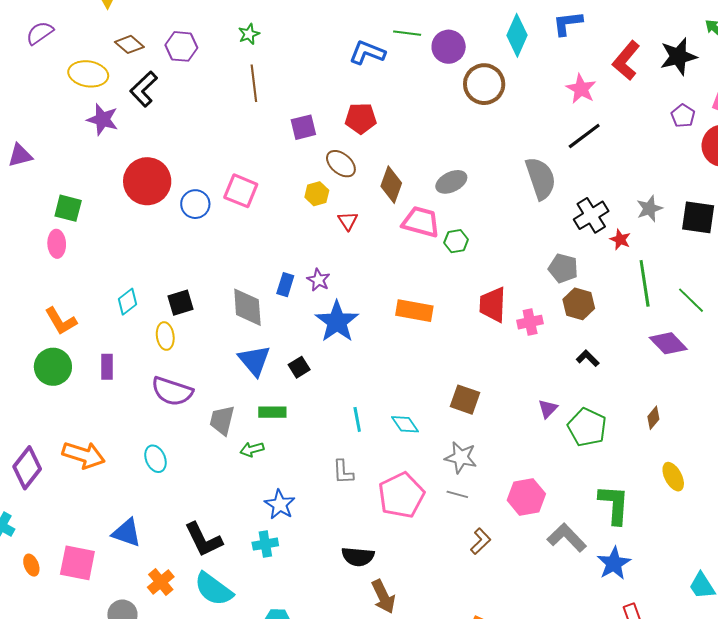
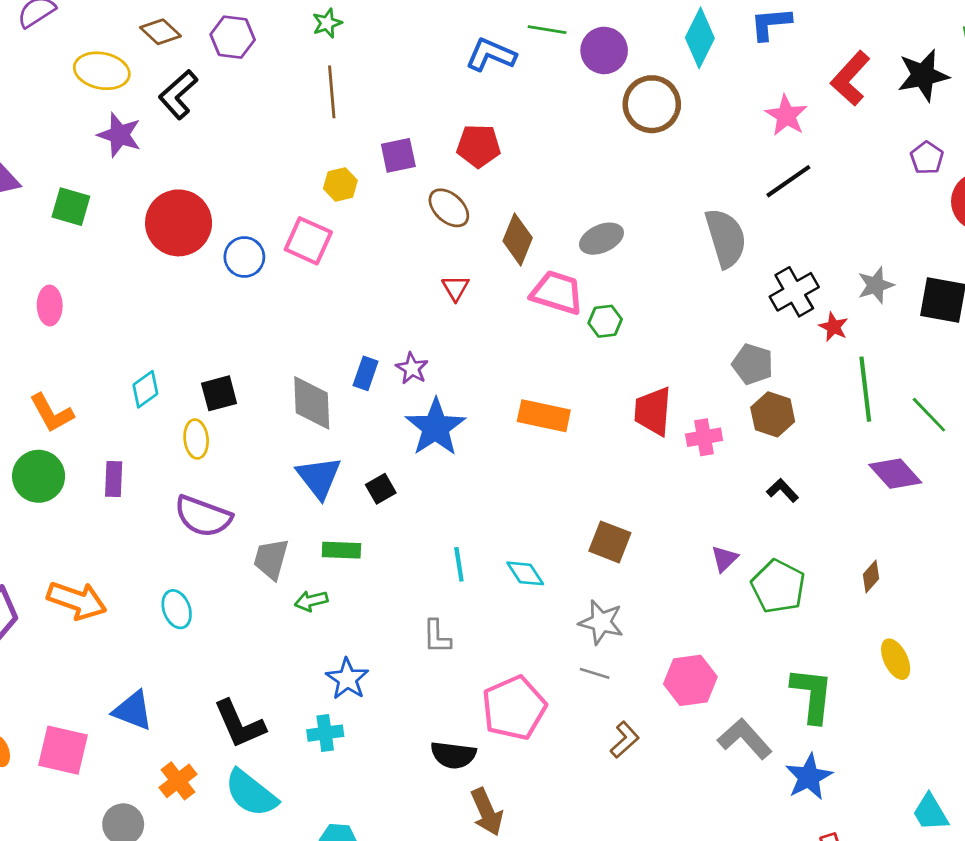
yellow hexagon: (317, 194) -> (340, 185), moved
green square: (68, 208) -> (71, 207), moved
pink pentagon: (401, 495) -> (514, 708), moved

